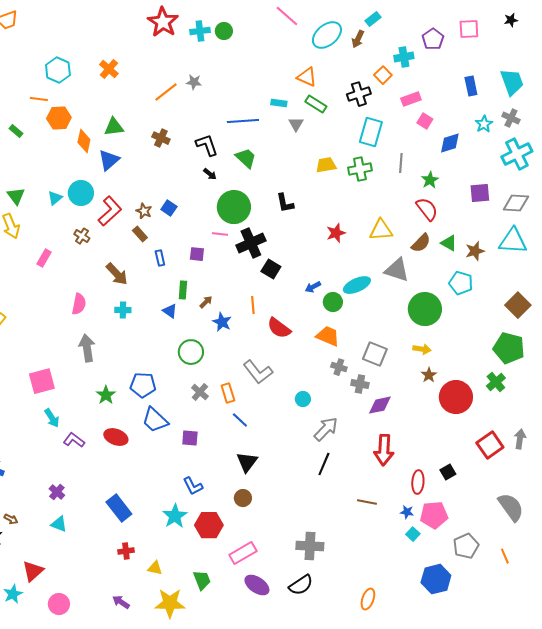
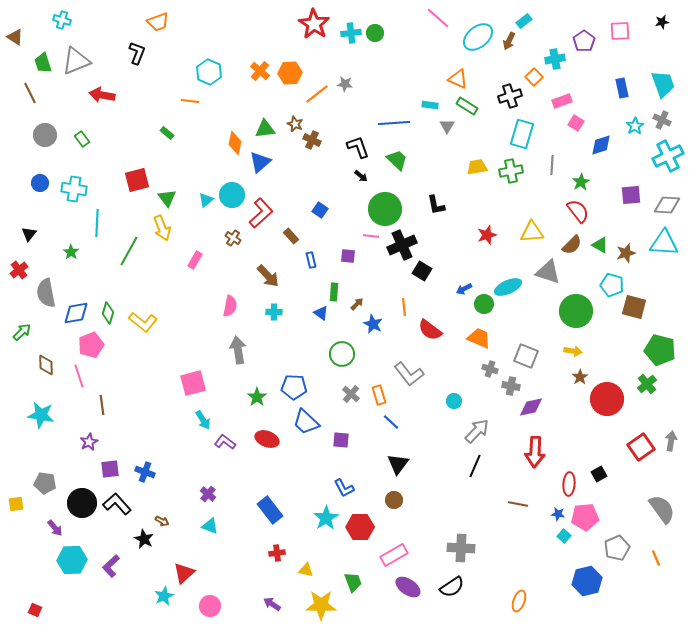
orange hexagon: (59, 118) -> (290, 73), moved
brown star: (144, 211) -> (295, 124), moved
brown square: (518, 305) -> (634, 307), moved, turned -30

